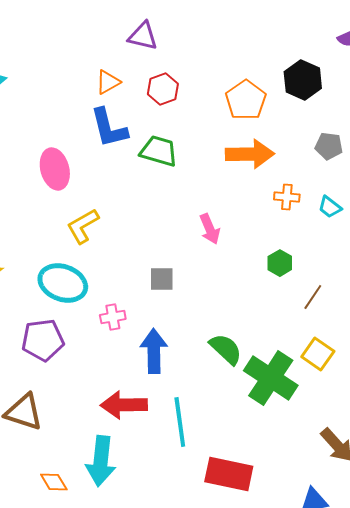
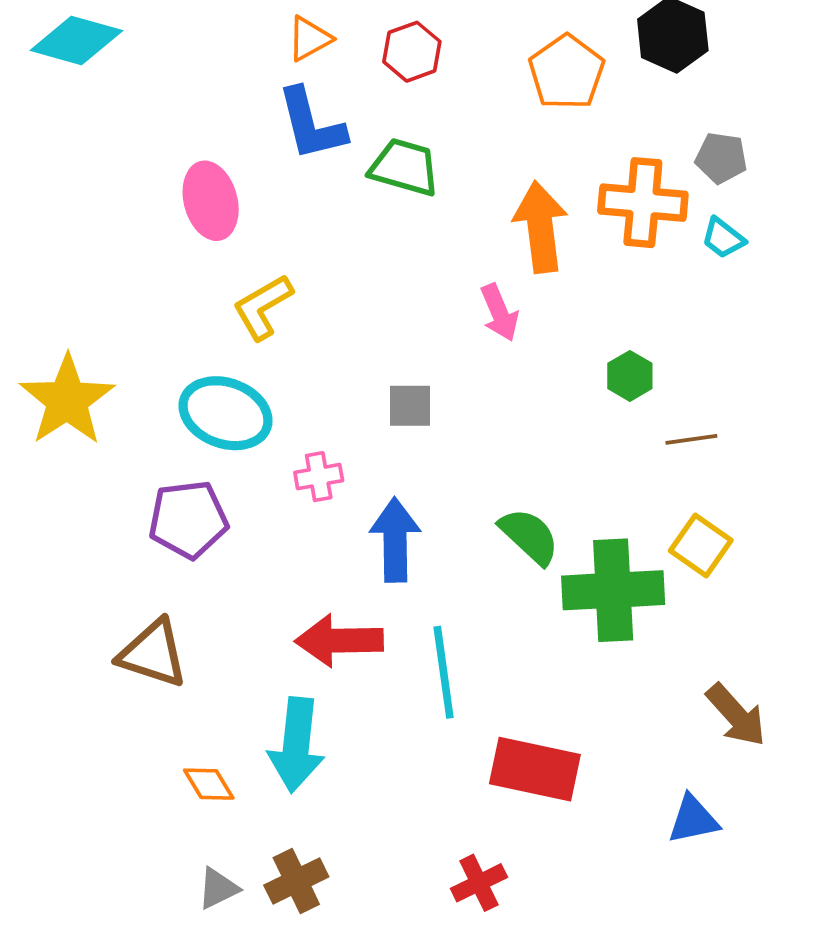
orange arrow: (250, 154) -> (540, 227), moved, turned -96
orange cross: (287, 197) -> (643, 203), moved, size x1.8
cyan trapezoid: (330, 207) -> (723, 238), moved
brown line: (313, 297) -> (691, 439), turned 48
green cross: (271, 378) -> (613, 590), turned -36

